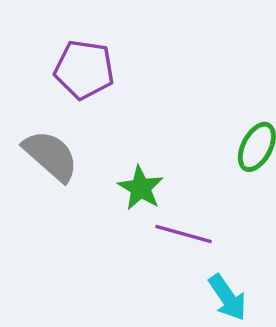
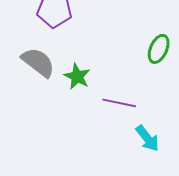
green star: (141, 188) -> (77, 76), moved

